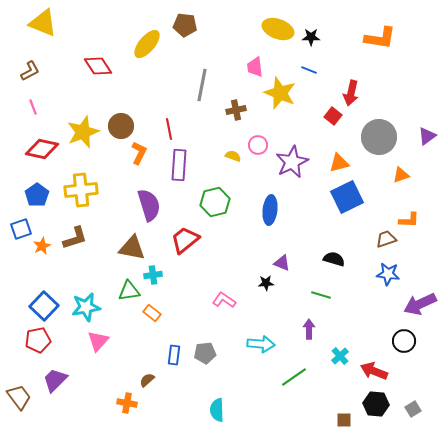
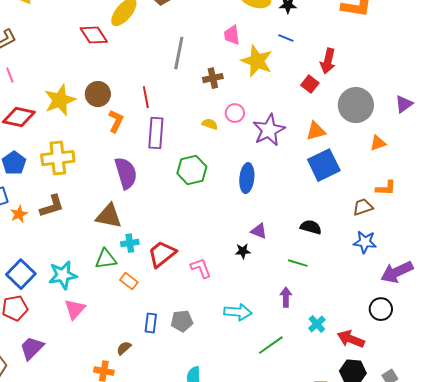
red diamond: (98, 66) -> (94, 35), moved
red trapezoid: (185, 240) -> (162, 254), moved
pink L-shape: (224, 300) -> (201, 268), turned 35

